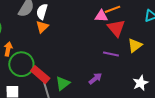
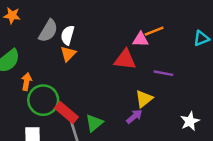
red triangle: (116, 28) -> (125, 59), moved, turned -42
yellow triangle: (135, 45) -> (144, 99), moved
purple line: (111, 54) -> (163, 73), moved

